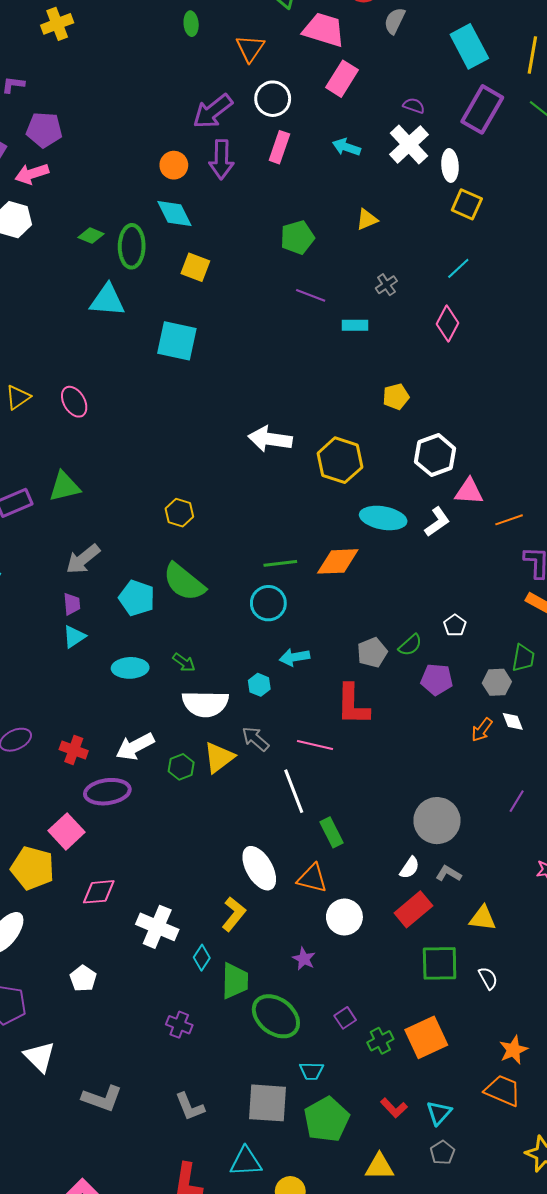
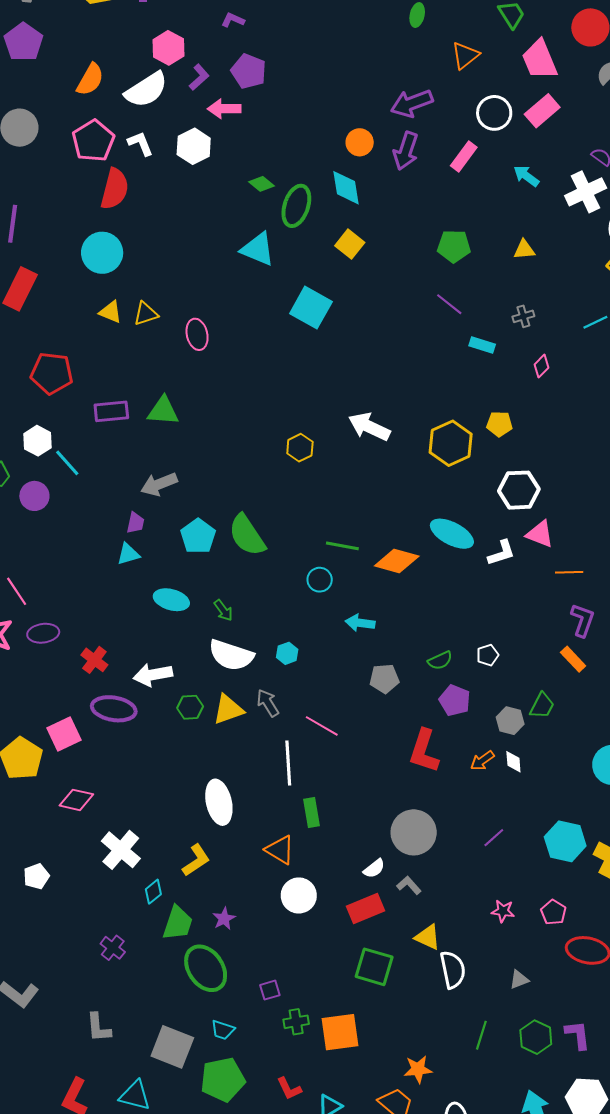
pink trapezoid: (324, 30) -> (540, 60), turned -147
white circle: (273, 99) -> (494, 113), moved
pink diamond: (447, 323) -> (541, 366), moved, size x0.7
yellow hexagon: (340, 460) -> (451, 443), moved
yellow hexagon: (179, 513) -> (300, 448), moved
cyan circle: (268, 603) -> (320, 580), size x0.7
gray pentagon: (372, 652) -> (384, 679), moved
cyan arrow: (294, 657) -> (360, 623), moved
red L-shape: (353, 705) -> (424, 751), moved
white ellipse: (259, 868) -> (219, 802), moved
purple star: (304, 959) -> (224, 919), moved
white semicircle: (488, 978) -> (453, 970), moved, size x1.6

